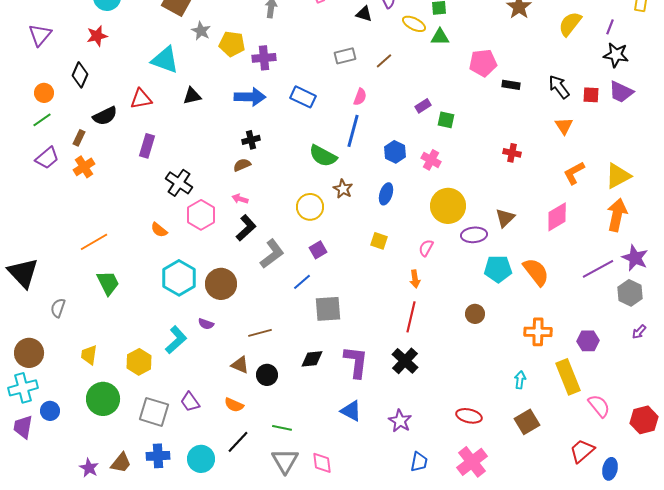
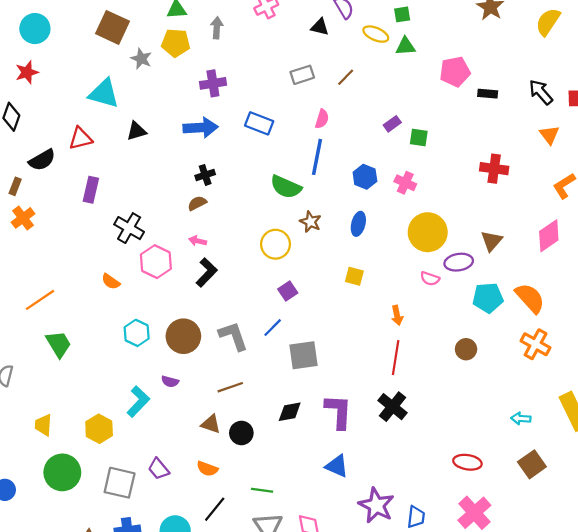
yellow pentagon: (232, 44) -> (176, 43), moved
red cross: (512, 153) -> (494, 169), size x1.4
pink semicircle: (426, 248) -> (430, 279), moved, turned -96
gray L-shape: (272, 254) -> (233, 336), moved, turned -68
cyan hexagon: (179, 278) -> (137, 333), size x0.7
orange cross: (538, 332) -> (536, 344), moved, turned 32
cyan arrow: (520, 380) -> (521, 418), turned -90
purple star: (400, 421) -> (376, 505), moved, size x1.4

